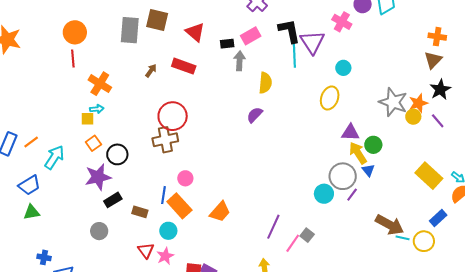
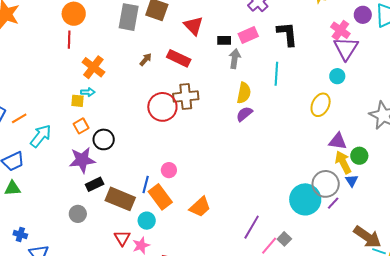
purple triangle: (312, 42) -> (346, 48), moved
cyan line: (294, 56) -> (276, 74), moved
yellow semicircle: (265, 83) -> (244, 93), moved
brown cross: (165, 140) -> (186, 96), moved
cyan circle: (324, 194) -> (305, 199), size x1.6
brown rectangle: (140, 212) -> (120, 199), size x1.8

